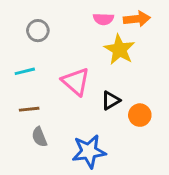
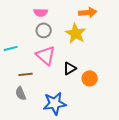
pink semicircle: (103, 19) -> (41, 12), moved
gray circle: (38, 31) -> (44, 30), moved
brown line: (29, 109) -> (26, 74), moved

